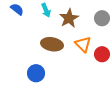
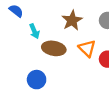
cyan arrow: (46, 10) -> (34, 31), moved

